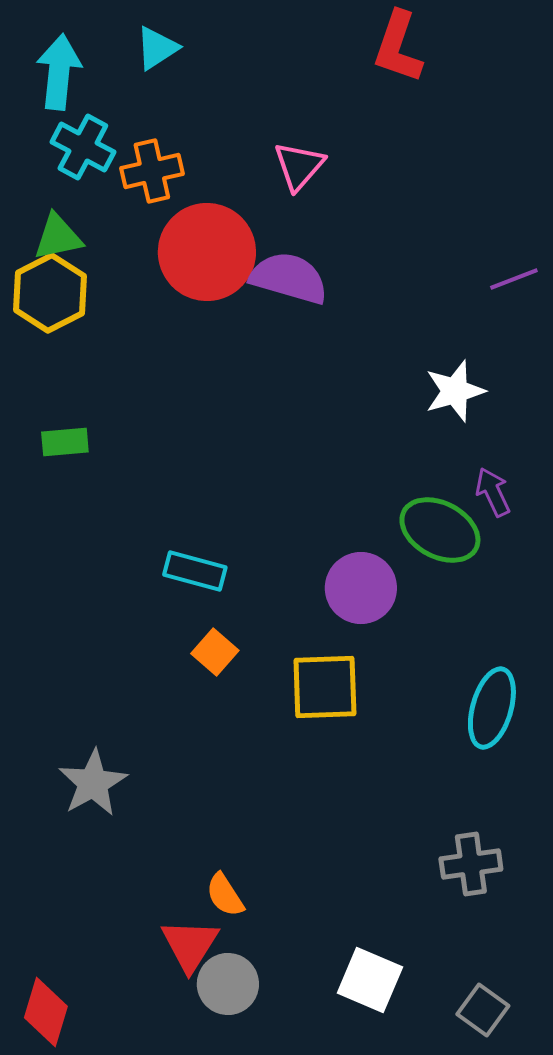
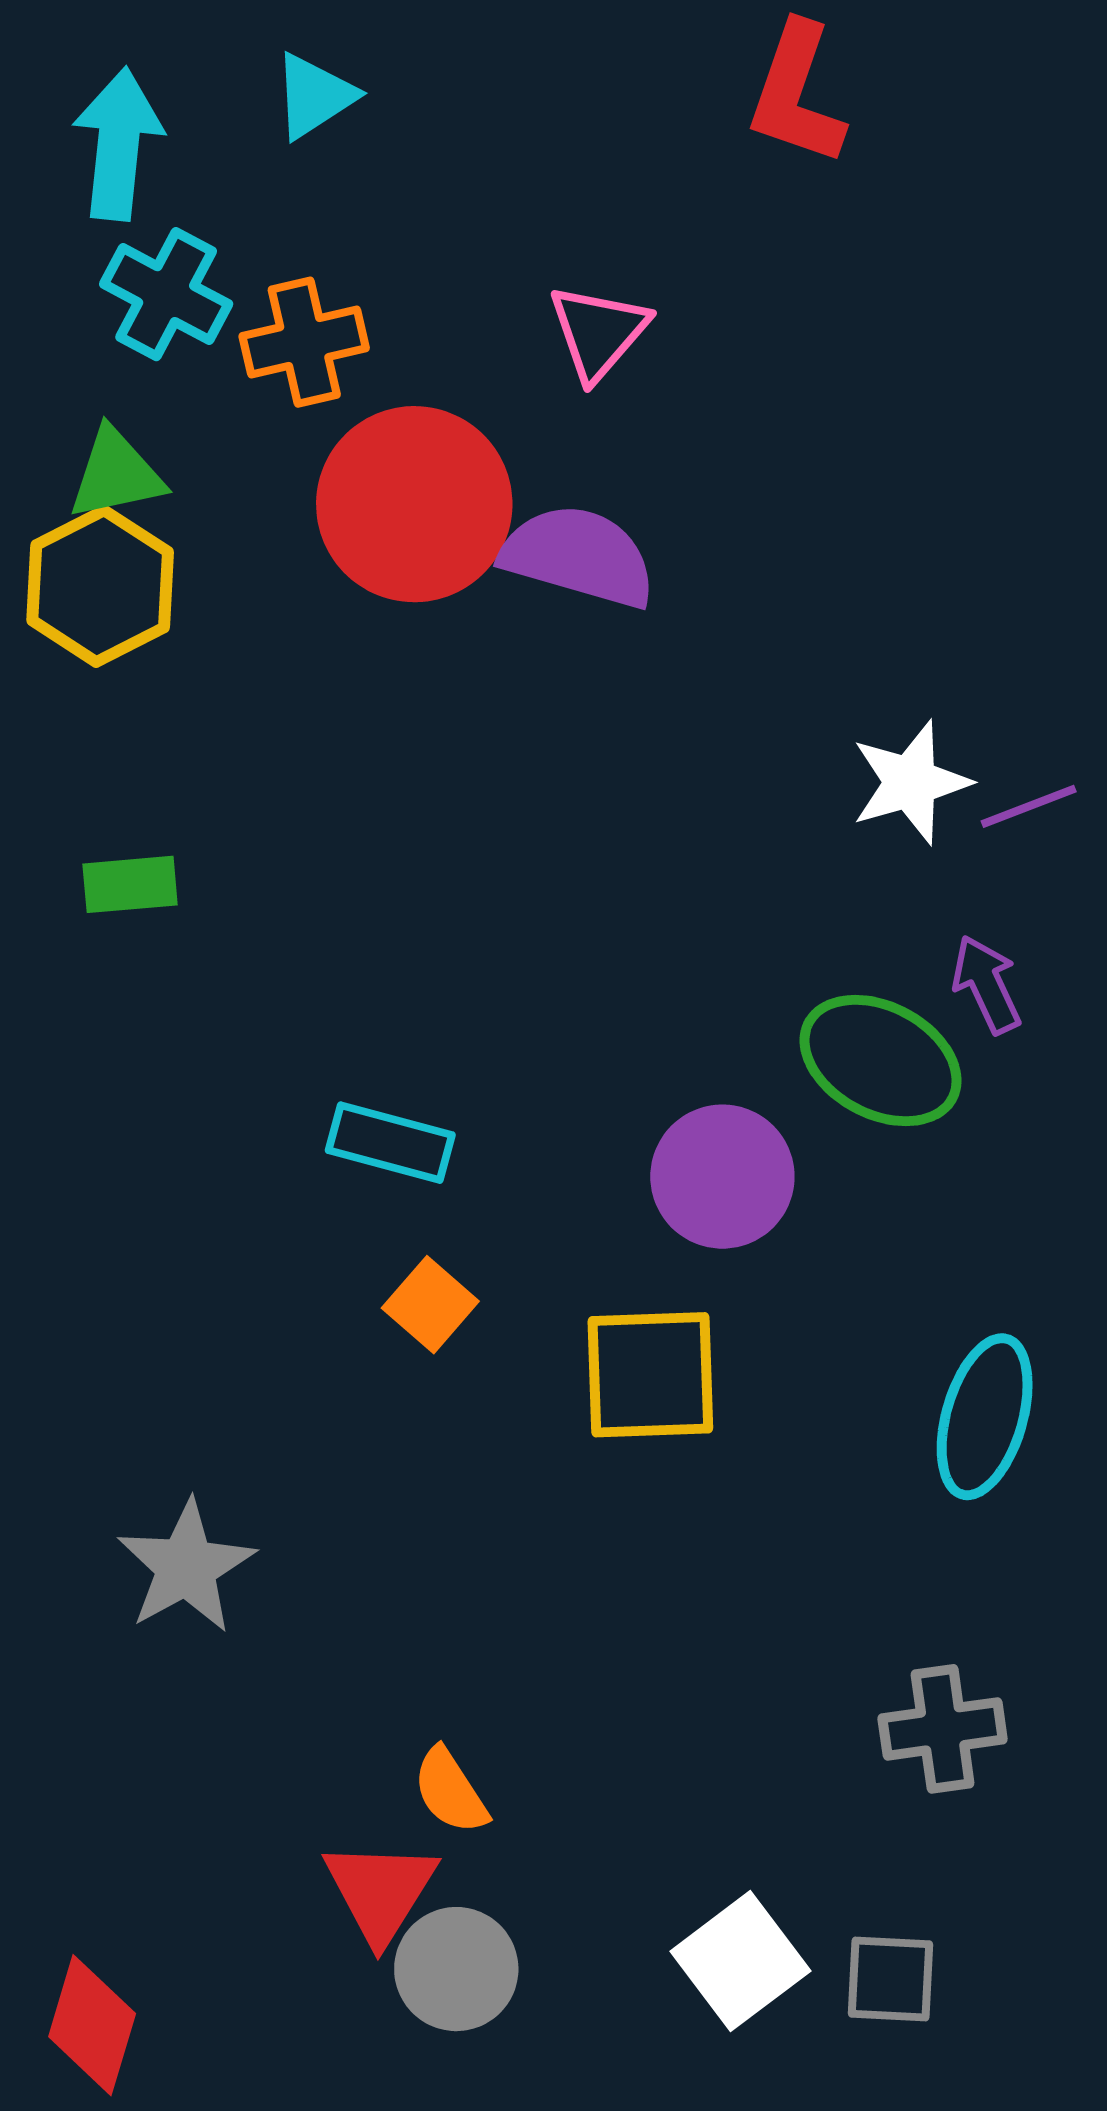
purple line: (514, 279) -> (1029, 806), moved
white square: (370, 980) -> (740, 1961), turned 30
gray square: (483, 1010) -> (891, 1979), moved, turned -33

